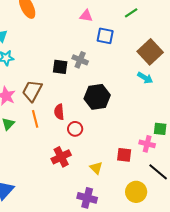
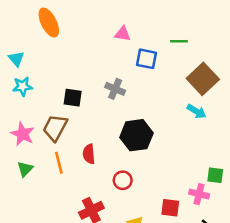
green line: (131, 13) -> (179, 41), moved, turned 32
black square: (60, 67) -> (73, 98), moved
red circle: (75, 129) -> (123, 180), moved

